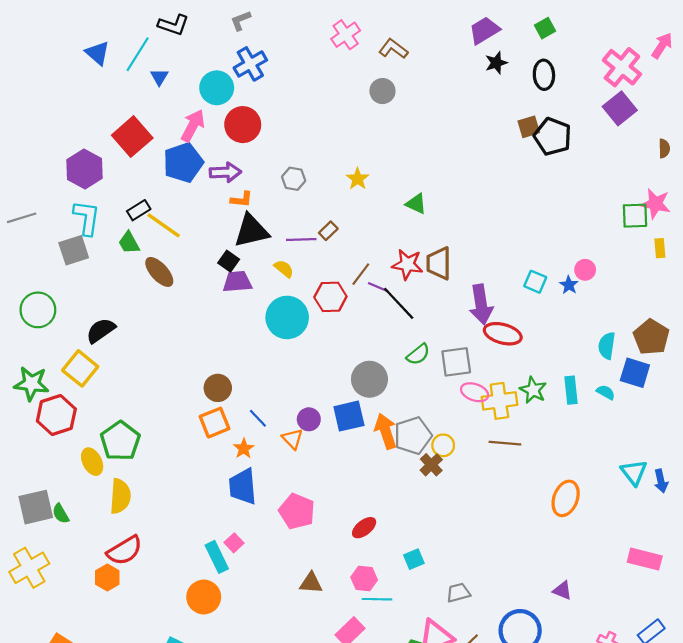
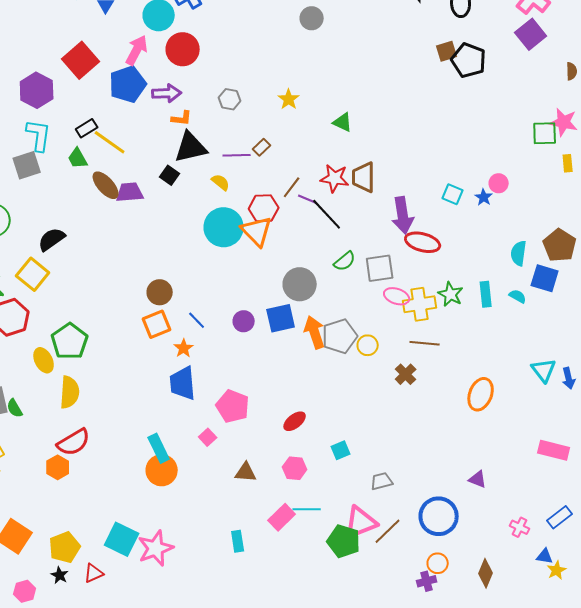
purple trapezoid: (237, 282) -> (130, 192), moved
orange triangle: (293, 439) -> (257, 231), moved, size x1.6
brown cross: (431, 465) -> (406, 374), moved
pink square: (234, 543) -> (208, 437), moved
orange circle: (204, 597) -> (162, 470), moved
cyan line: (377, 599) -> (307, 509), moved

